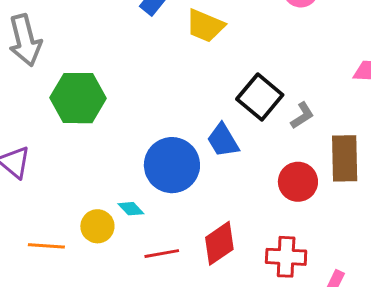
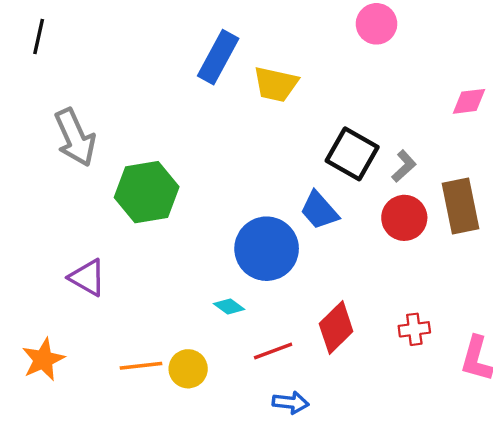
red circle: (298, 182) -> (404, 218), moved
yellow circle: (97, 226) -> (188, 369), moved
red cross: (286, 257) -> (414, 329), size x0.7

